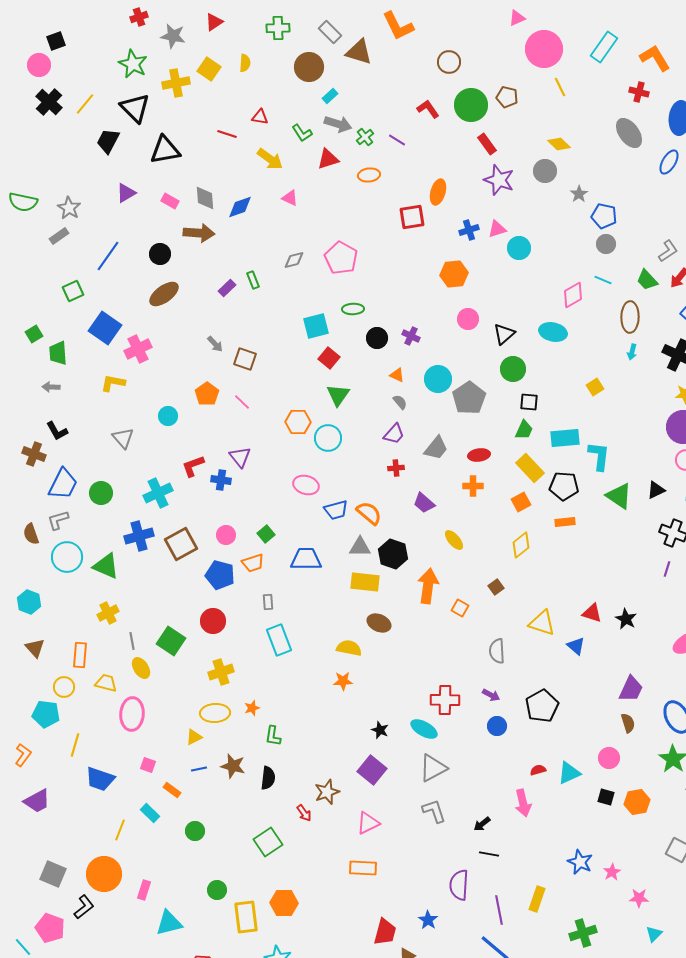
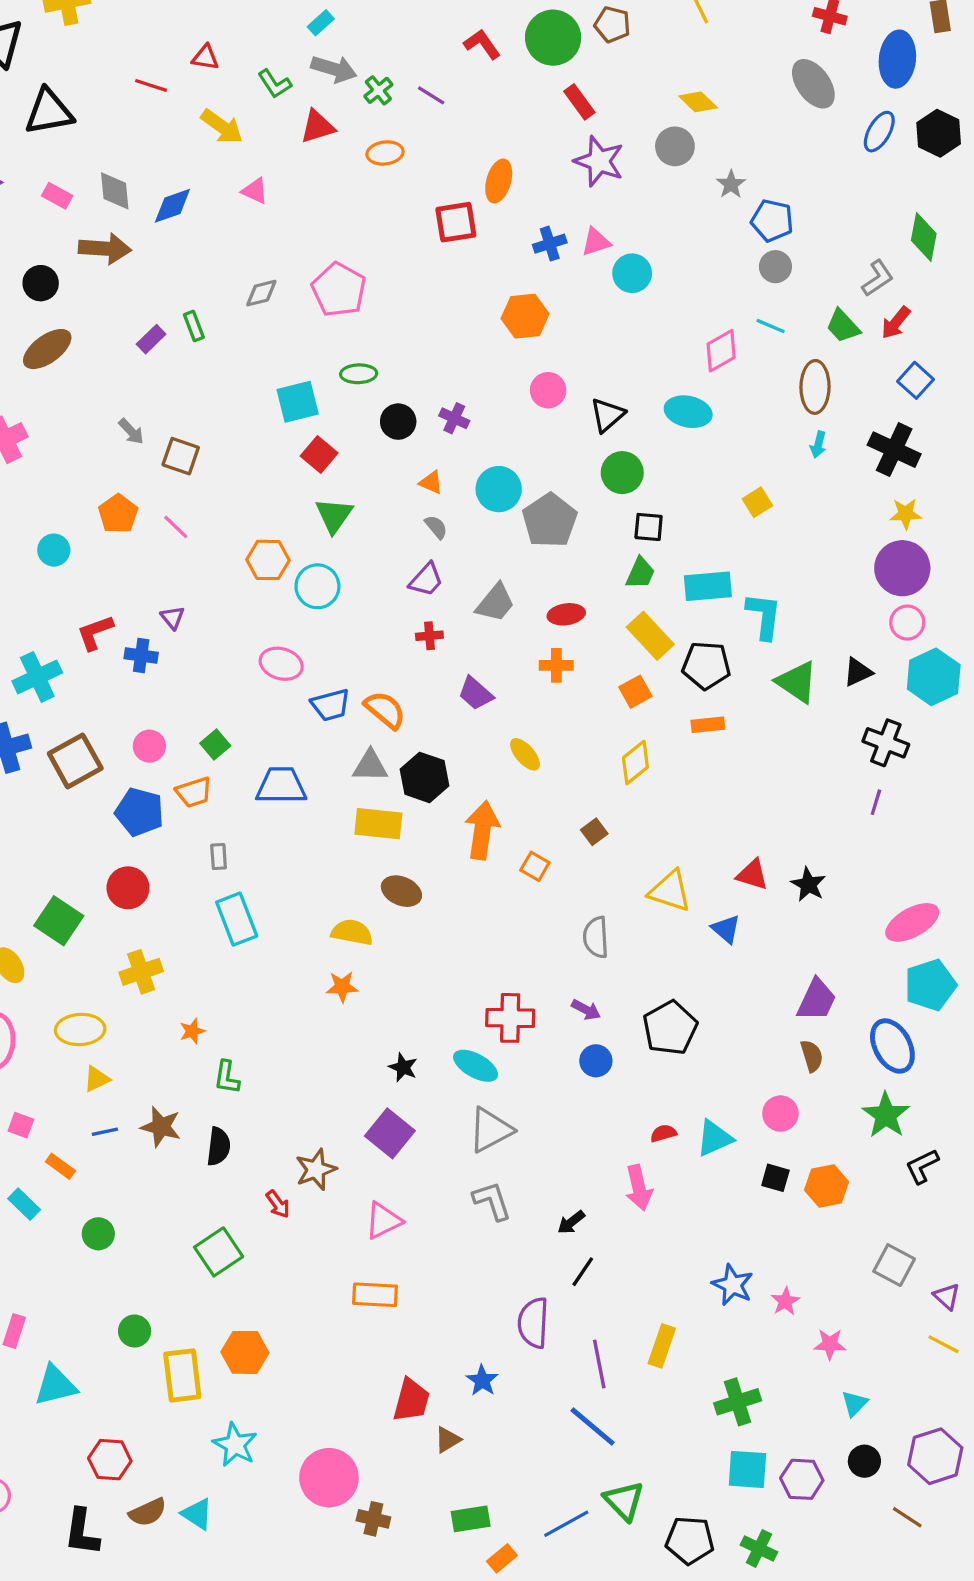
purple triangle: (240, 457) -> (172, 618), size x0.7
yellow ellipse: (215, 713) -> (80, 1030), moved
black line: (489, 854) -> (583, 1272), turned -66

